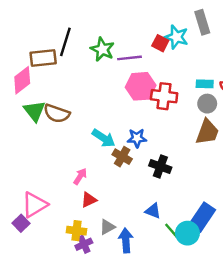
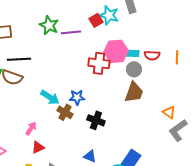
black line: (65, 42) -> (19, 59), moved, turned 70
red square: (160, 43) -> (96, 20), turned 32
pink hexagon: (141, 86) -> (116, 51), moved

